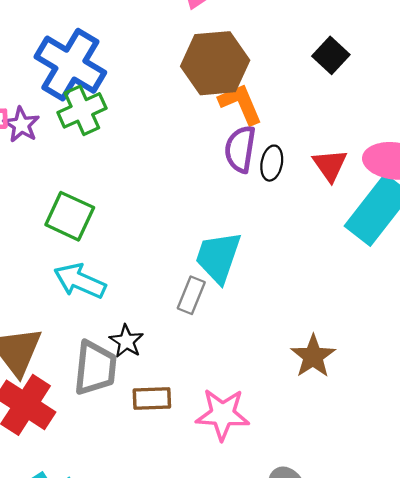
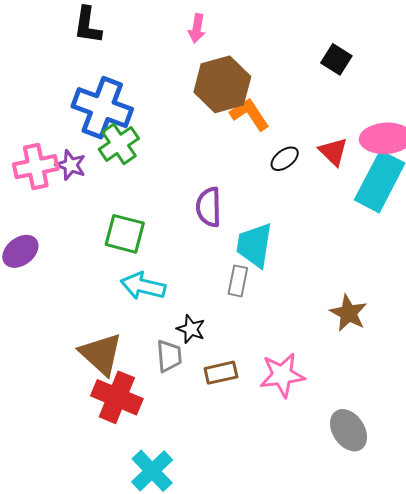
black square: (331, 55) -> (336, 59), moved
purple semicircle: (240, 149) -> (209, 207), moved
black ellipse: (272, 163) -> (285, 159), turned 52
gray trapezoid: (95, 368) -> (169, 356), size x0.7

